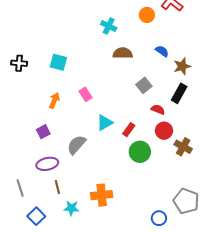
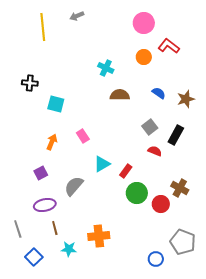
black cross: (19, 63) -> (30, 83), moved
brown star: (182, 66) -> (186, 99), moved
gray square: (144, 85) -> (150, 127), moved
red circle: (164, 131) -> (161, 204), moved

